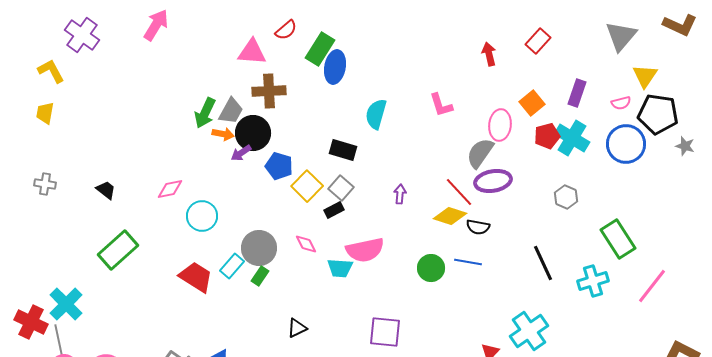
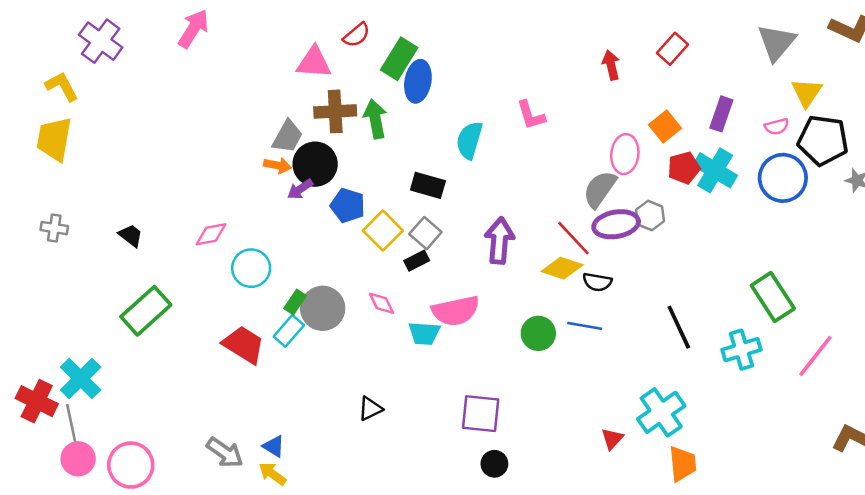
pink L-shape: (441, 105) -> (531, 115), moved
yellow trapezoid: (45, 113) -> (54, 139), size x1.6
green arrow: (205, 113) -> (375, 119), moved, turned 144
purple arrow: (400, 194) -> (499, 241), size x1.8
gray hexagon: (566, 197) -> (650, 215), moved
green rectangle: (260, 276) -> (295, 302), moved

